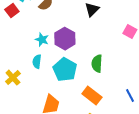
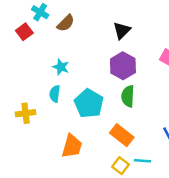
purple hexagon: (65, 39) -> (123, 66), moved
yellow cross: (13, 78) -> (26, 113), turned 35

